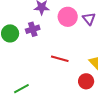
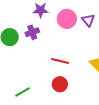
red circle: (86, 81) -> (60, 84), moved

